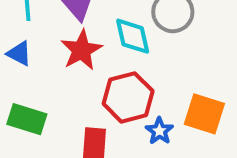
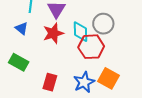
red hexagon: (128, 97) -> (91, 47), moved
blue star: (159, 131) -> (84, 82), size x1.5

